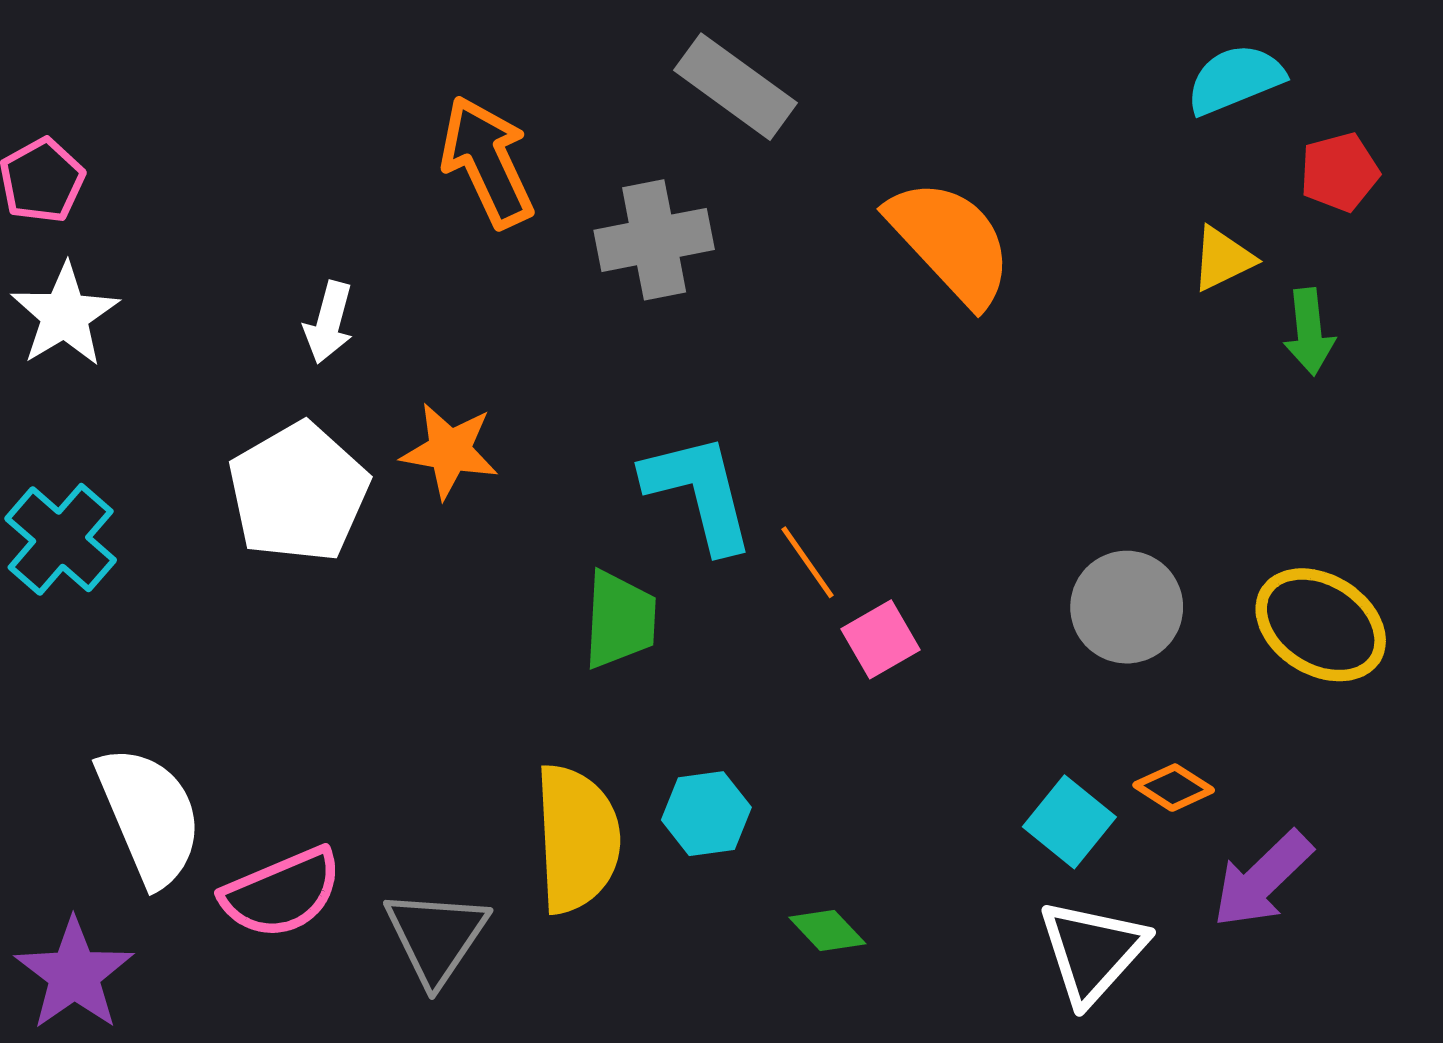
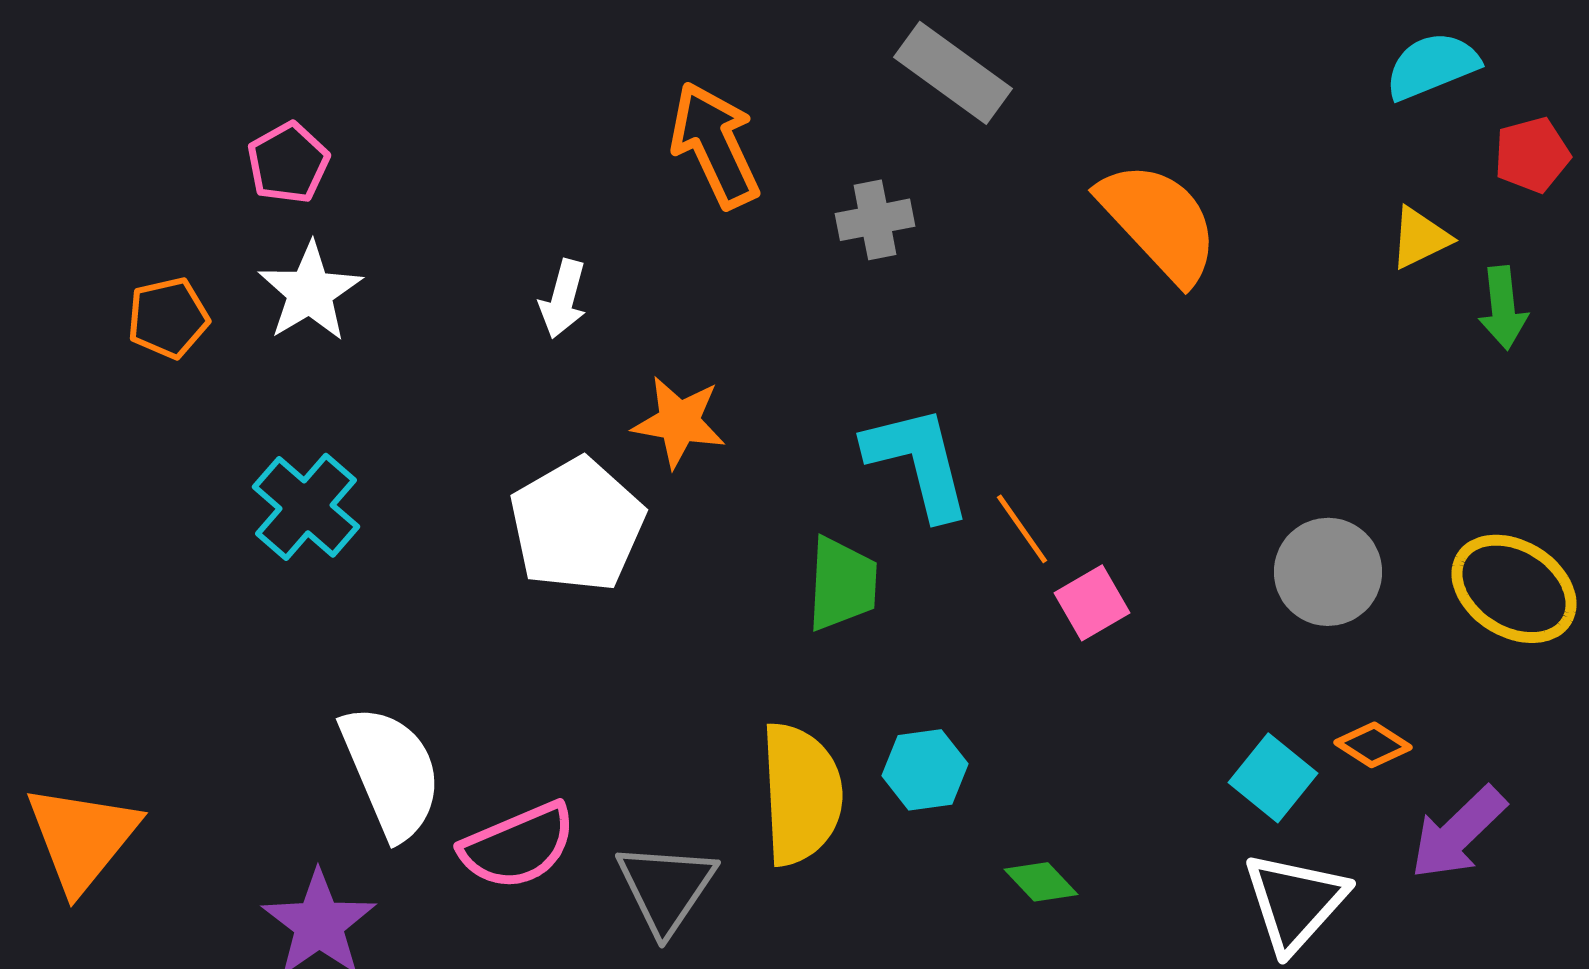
gray cross: (654, 240) -> (875, 220), size x0.7
white pentagon: (298, 492) -> (577, 525), moved

